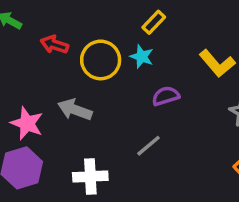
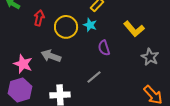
red arrow: (54, 45) -> (39, 18), turned 84
purple semicircle: (166, 96) -> (104, 48), turned -91

